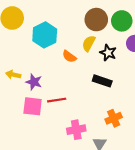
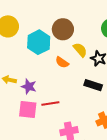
brown circle: (96, 20) -> (63, 29), moved
yellow semicircle: (89, 43) -> (80, 50), turned 112

